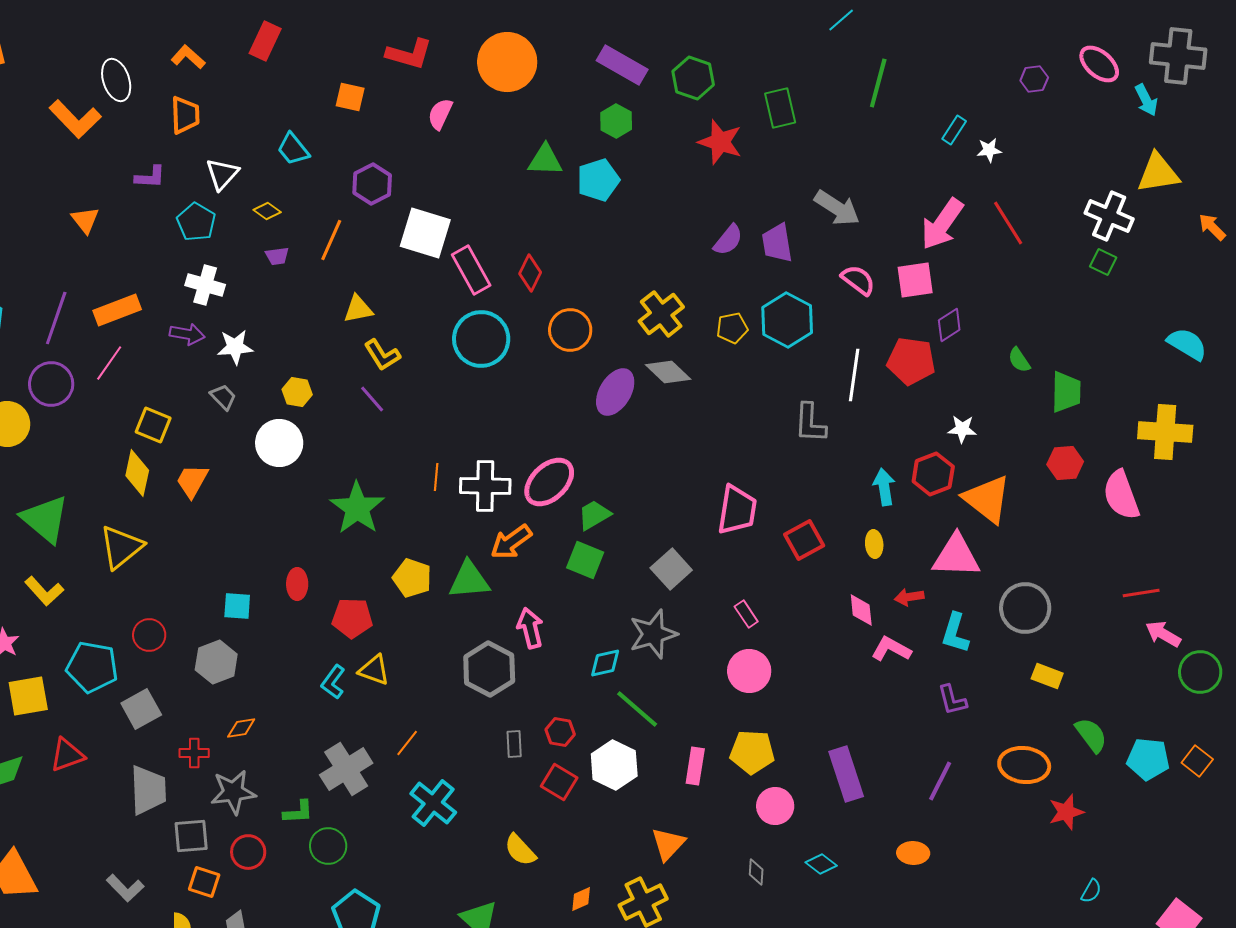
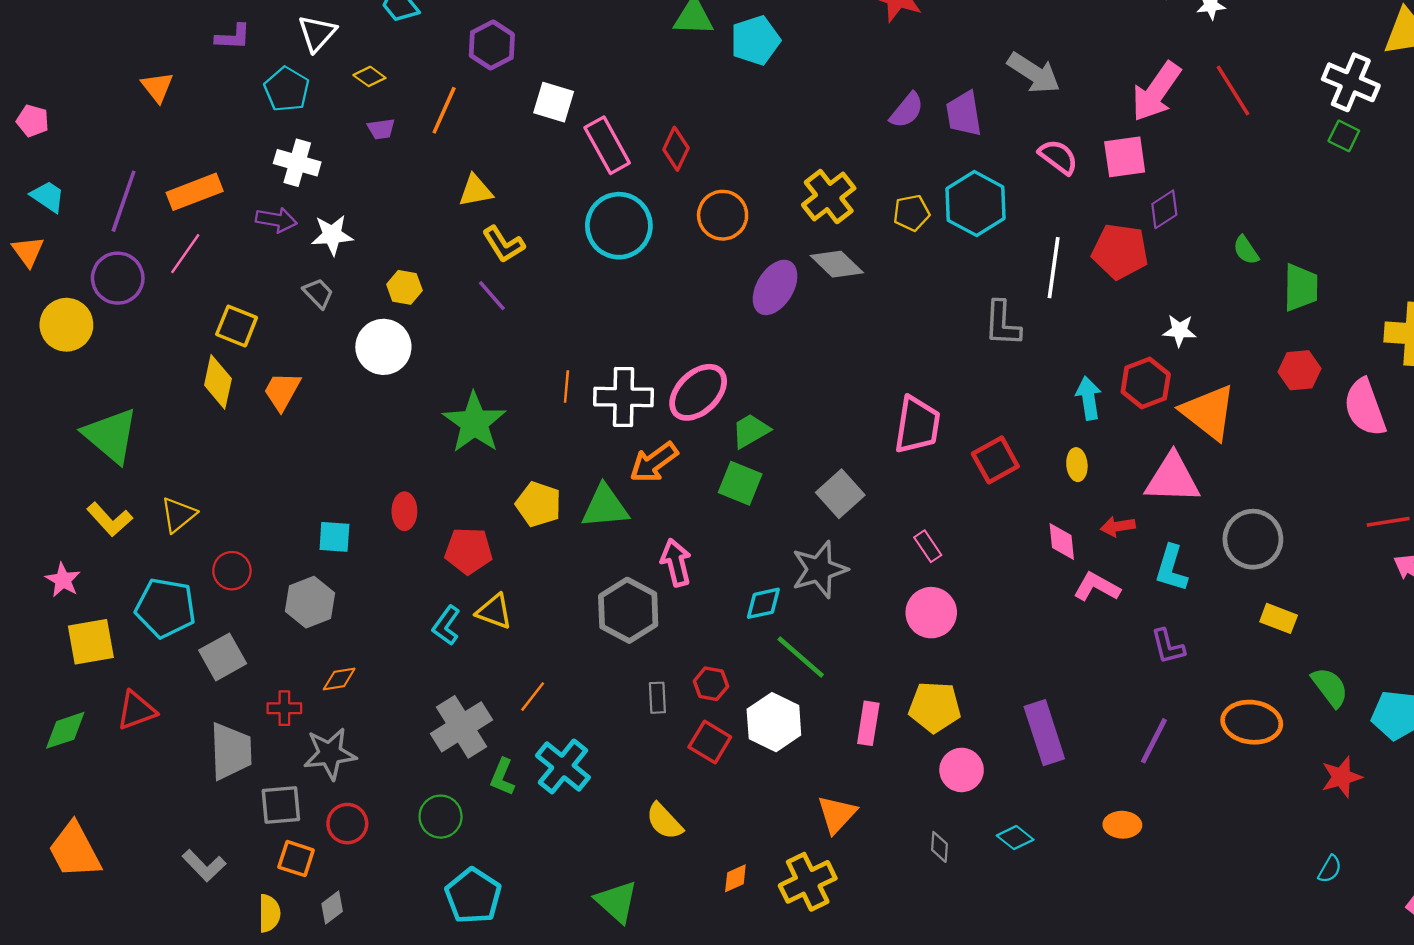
white square: (425, 233) -> (554, 102), size x0.7
yellow triangle: (121, 547) -> (178, 515), moved, size x0.7
green L-shape: (298, 812) -> (502, 777), moved, turned 116
red star: (1066, 812) -> (1341, 777), moved

